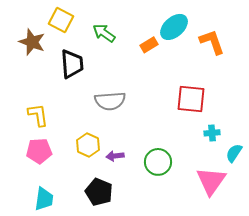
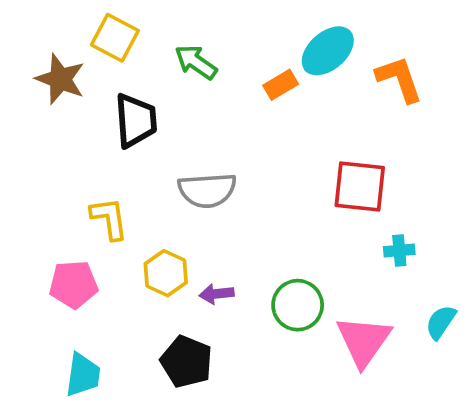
yellow L-shape: (38, 115) -> (109, 218), moved
cyan semicircle: (234, 153) -> (441, 322), moved
pink triangle: (211, 181) -> (364, 341), moved

